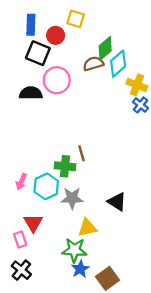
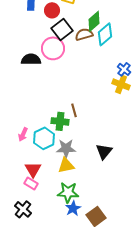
black square: (38, 53) -> (62, 29), moved, turned 30
yellow cross: (137, 85) -> (121, 84), moved
black triangle: (117, 202) -> (104, 151), turned 36
yellow triangle: (87, 228) -> (66, 165), moved
pink rectangle: (20, 239) -> (31, 183), moved, turned -40

